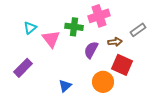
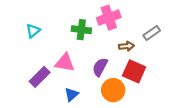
pink triangle: (51, 39) -> (65, 63), moved, turned -42
purple semicircle: (91, 50) -> (100, 67), moved
purple rectangle: (23, 68) -> (40, 77), moved

